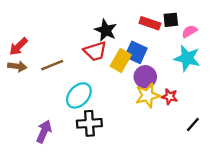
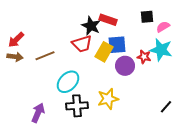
red rectangle: (150, 23) -> (108, 20), moved
blue square: (136, 52) -> (117, 45), turned -30
yellow star: (148, 95) -> (108, 99), moved
red star: (170, 97) -> (144, 57), moved

